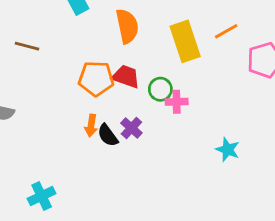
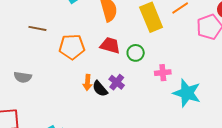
orange pentagon: (96, 79) -> (72, 47), moved
pink cross: (177, 102) -> (163, 73), moved
cyan star: (228, 150) -> (187, 93), size x1.6

